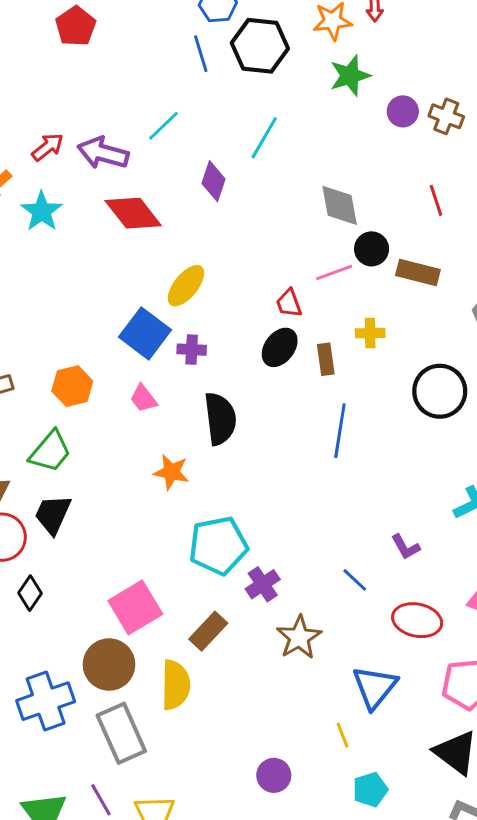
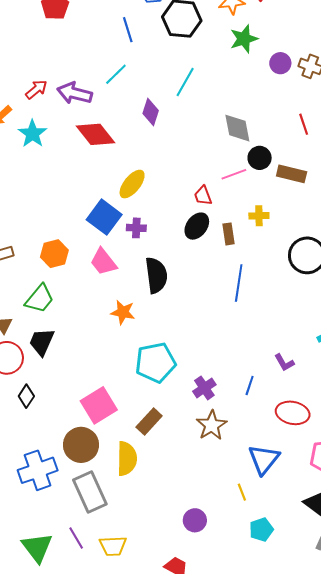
blue line: (201, 54) -> (128, 30), moved
pink trapezoid: (143, 398) -> (103, 262), size x1.4
blue line: (355, 580) -> (250, 386), turned 66
purple cross: (263, 584) -> (204, 388), moved

